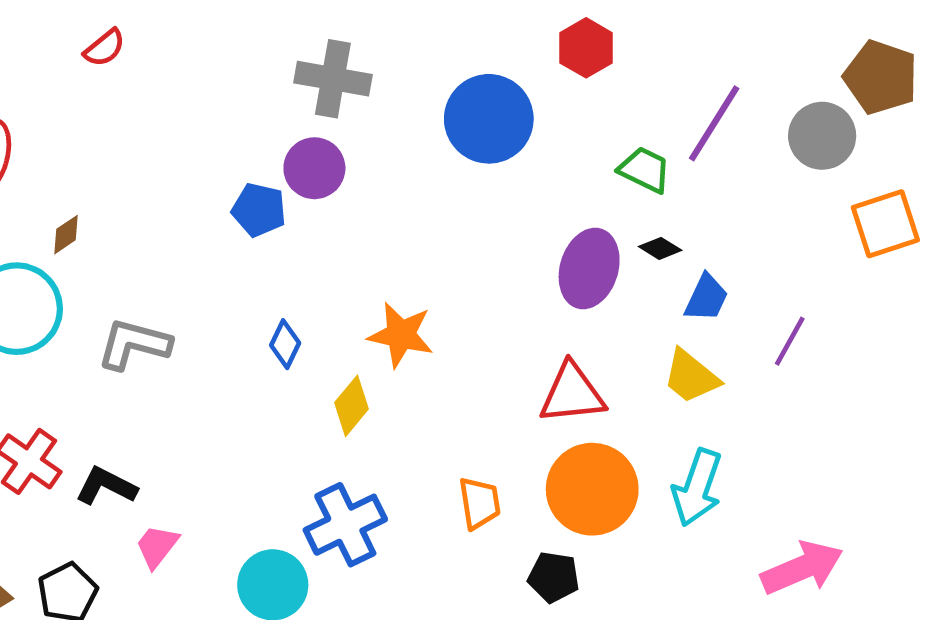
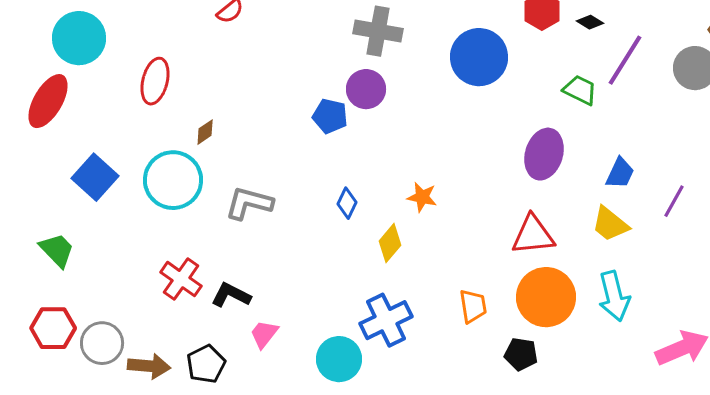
black diamond: (660, 248) -> (590, 22), moved
orange star: (401, 335) -> (422, 197), size x0.7
cyan arrow: (697, 488) -> (614, 296), turned -33

